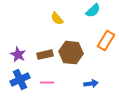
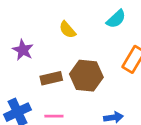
purple star: (18, 55) -> (23, 50), moved

